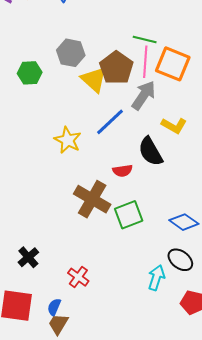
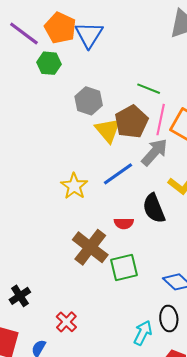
green line: (145, 40) -> (149, 89), moved
green hexagon: (30, 73) -> (49, 63), moved
black ellipse: (180, 260) -> (169, 318), turned 40

